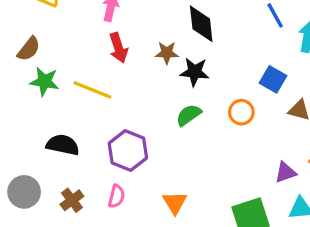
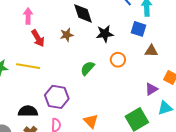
black star: (195, 72) -> (105, 34), moved
blue square: (273, 79) -> (138, 29), moved
black semicircle: (63, 145) -> (28, 111), moved

